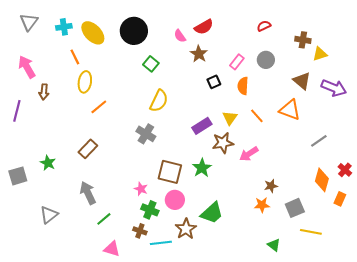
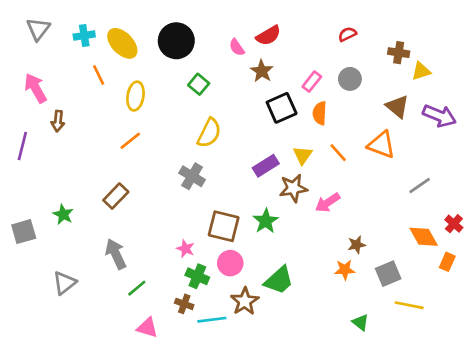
yellow ellipse: (85, 82) -> (136, 96), moved
black square: (214, 82) -> (282, 108), size x1.6
orange diamond: (322, 180) -> (424, 237), turned -45

